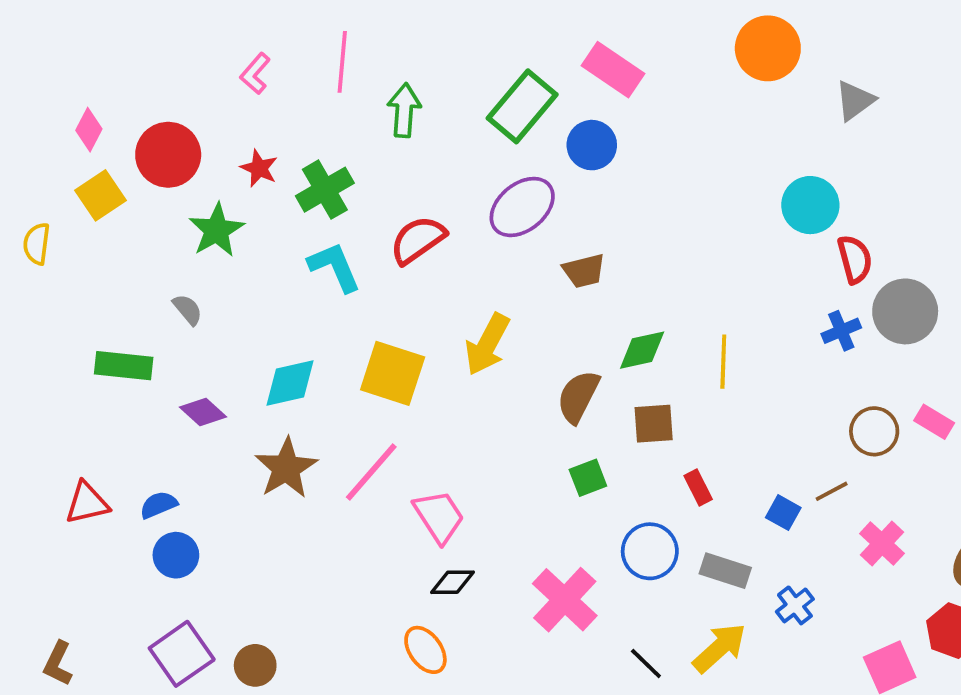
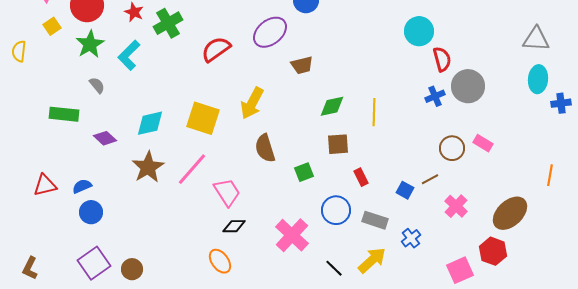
yellow square: (100, 195) -> (52, 26), size x0.7
green star: (217, 230) -> (90, 44), moved
cyan L-shape: (335, 267) -> (129, 55), moved, turned -112
brown semicircle: (578, 397) -> (265, 148), moved, turned -44

